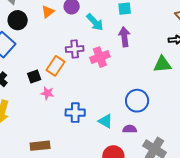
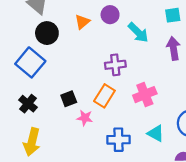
pink cross: (100, 57) -> (145, 95), moved
orange rectangle: (56, 66) -> (104, 96), moved
cyan triangle: (105, 121) -> (156, 133), moved

